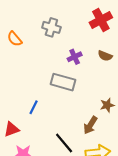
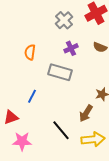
gray cross: (51, 27) -> (64, 20), moved, turned 30
orange semicircle: (15, 39) -> (30, 52), moved, turned 49

